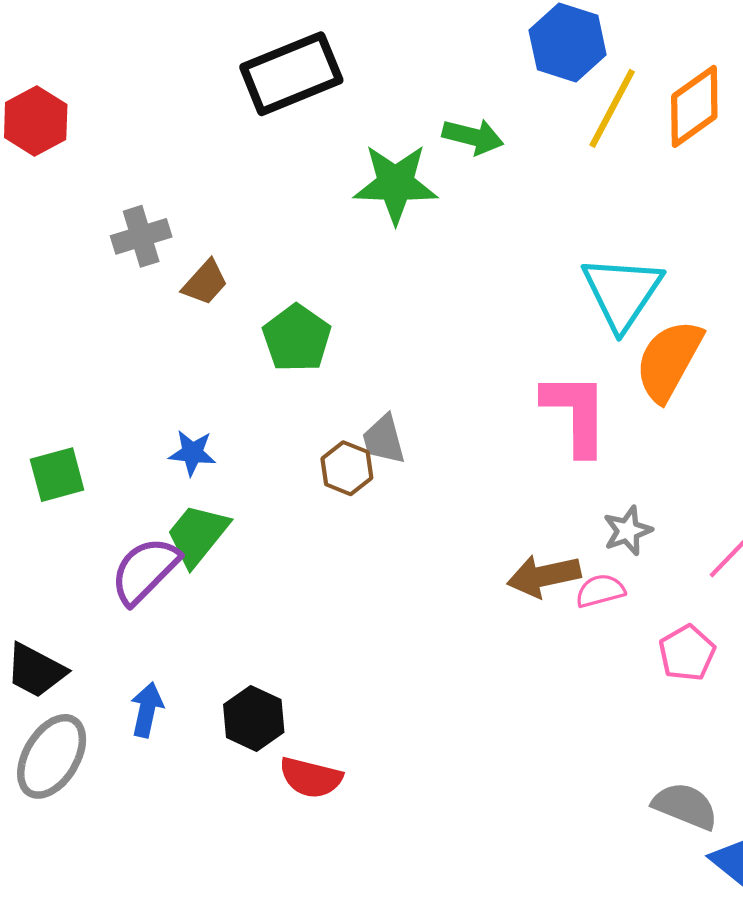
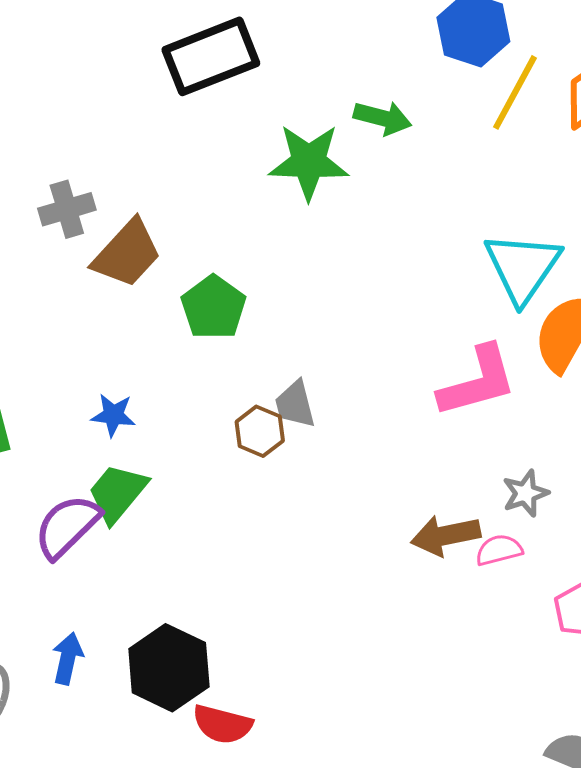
brown trapezoid: (205, 283) -> (127, 254), size x1.6
pink L-shape: (576, 413) -> (478, 382), turned 74
black hexagon: (254, 718) -> (169, 668), size x1.4

